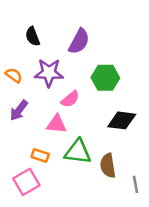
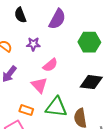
purple star: (49, 73) -> (33, 44), size x0.6
green hexagon: (105, 78) -> (89, 42), moved
pink triangle: (56, 124) -> (39, 85), turned 42

